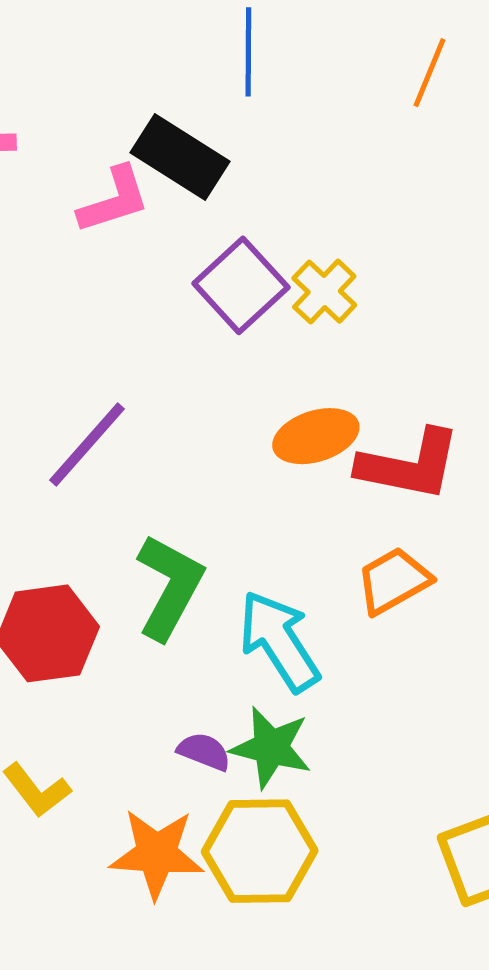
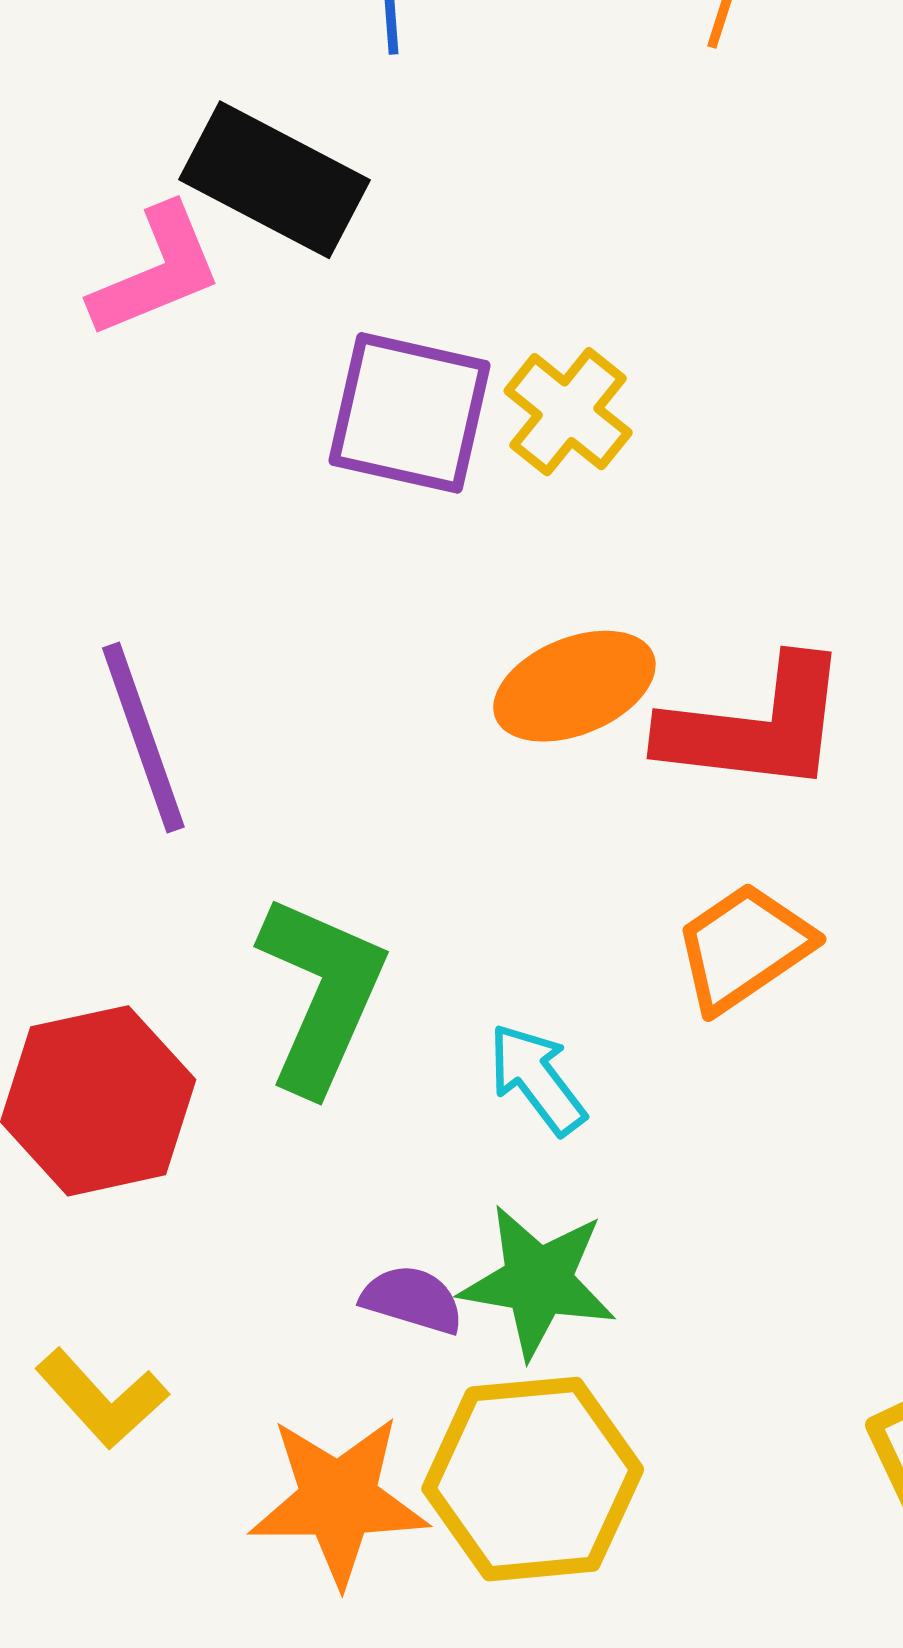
purple square: (241, 285) -> (410, 413), turned -30
purple line: (87, 445) -> (143, 738), turned -56
cyan arrow: (279, 641) -> (537, 1079), size x0.6

